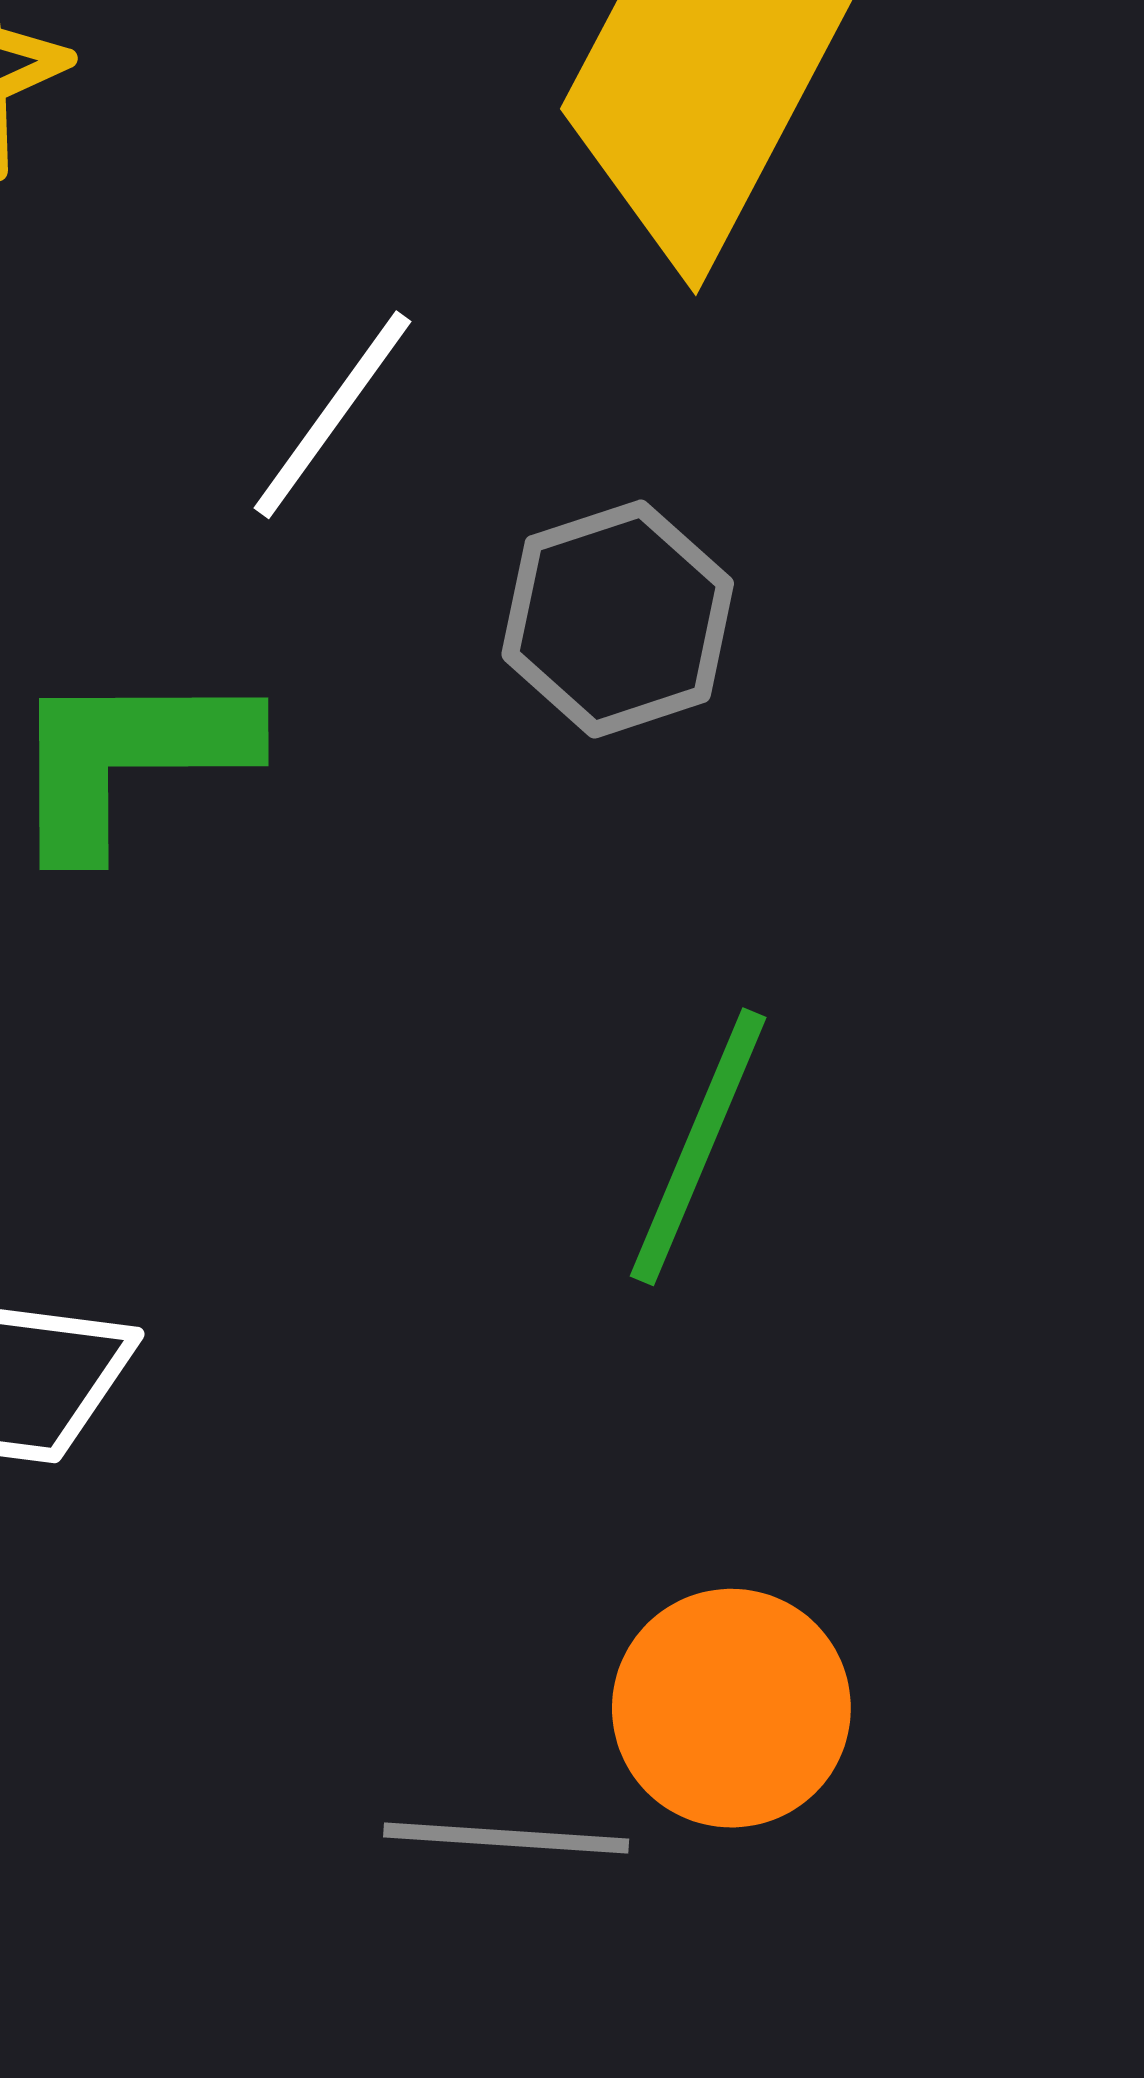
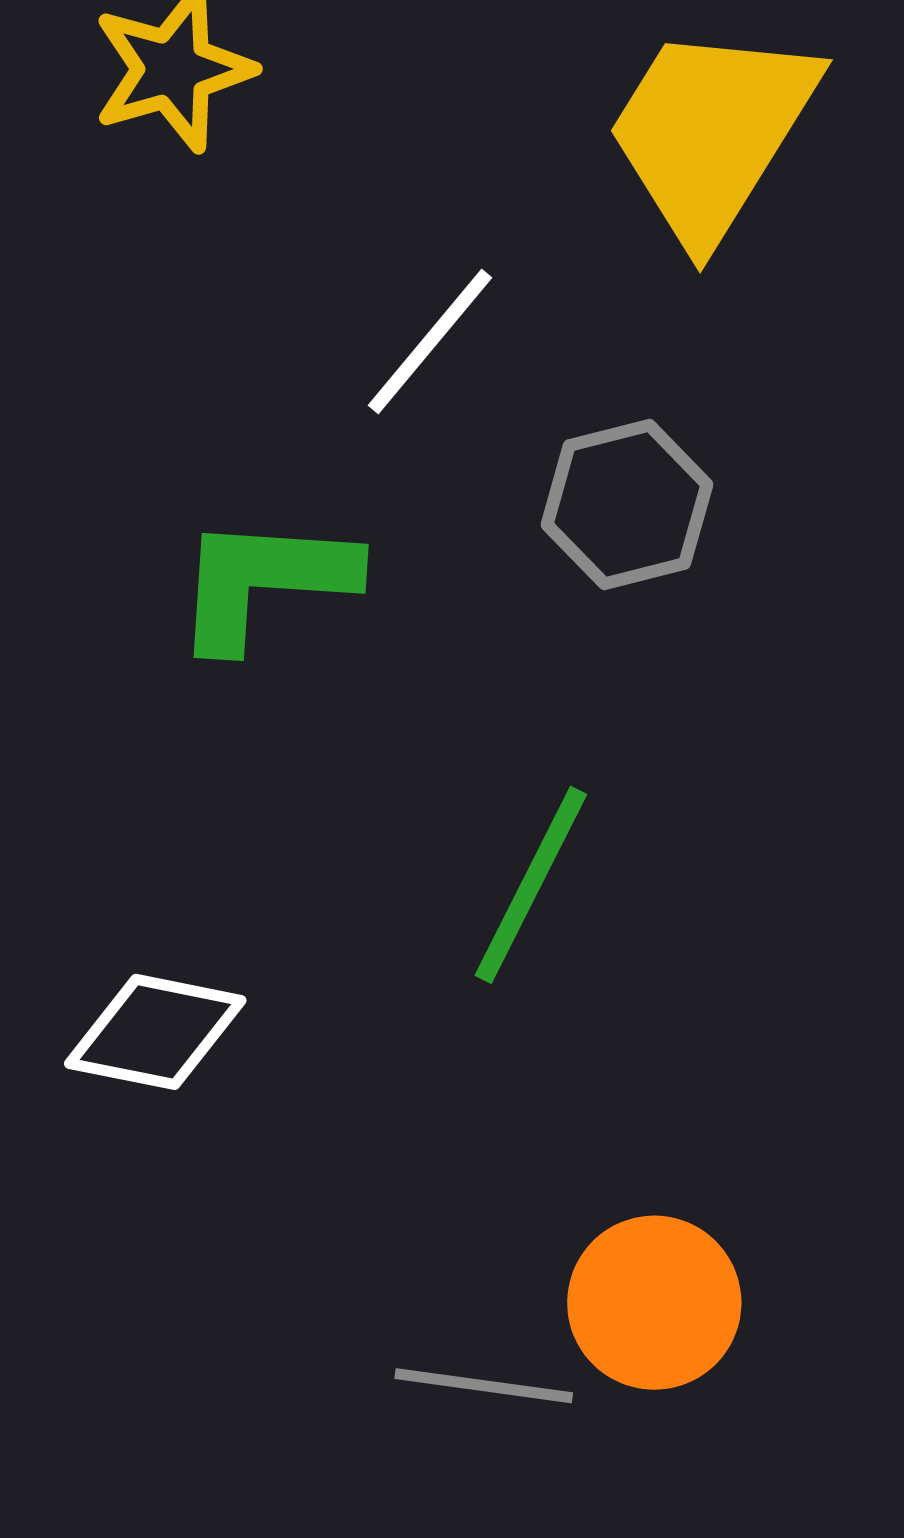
green line: (698, 1147) -> (531, 885), moved

